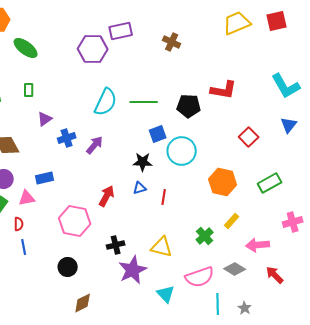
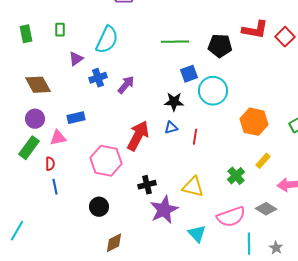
cyan semicircle: (106, 102) -> (107, 40), moved
red square: (249, 137) -> (285, 37), moved
red arrow: (107, 196) -> (138, 136), size x1.4

